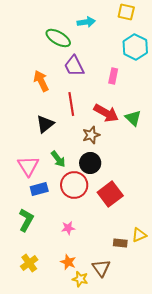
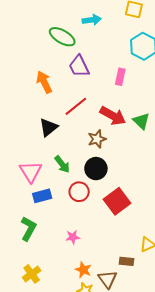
red line: (71, 104) -> (76, 106), turned 60
red circle: (74, 185) -> (79, 192), size x0.7
brown rectangle: (120, 243) -> (127, 261), moved
orange star: (68, 262) -> (83, 270), moved

